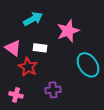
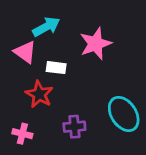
pink triangle: (13, 48) -> (25, 52), moved
cyan ellipse: (88, 65) -> (124, 114), moved

